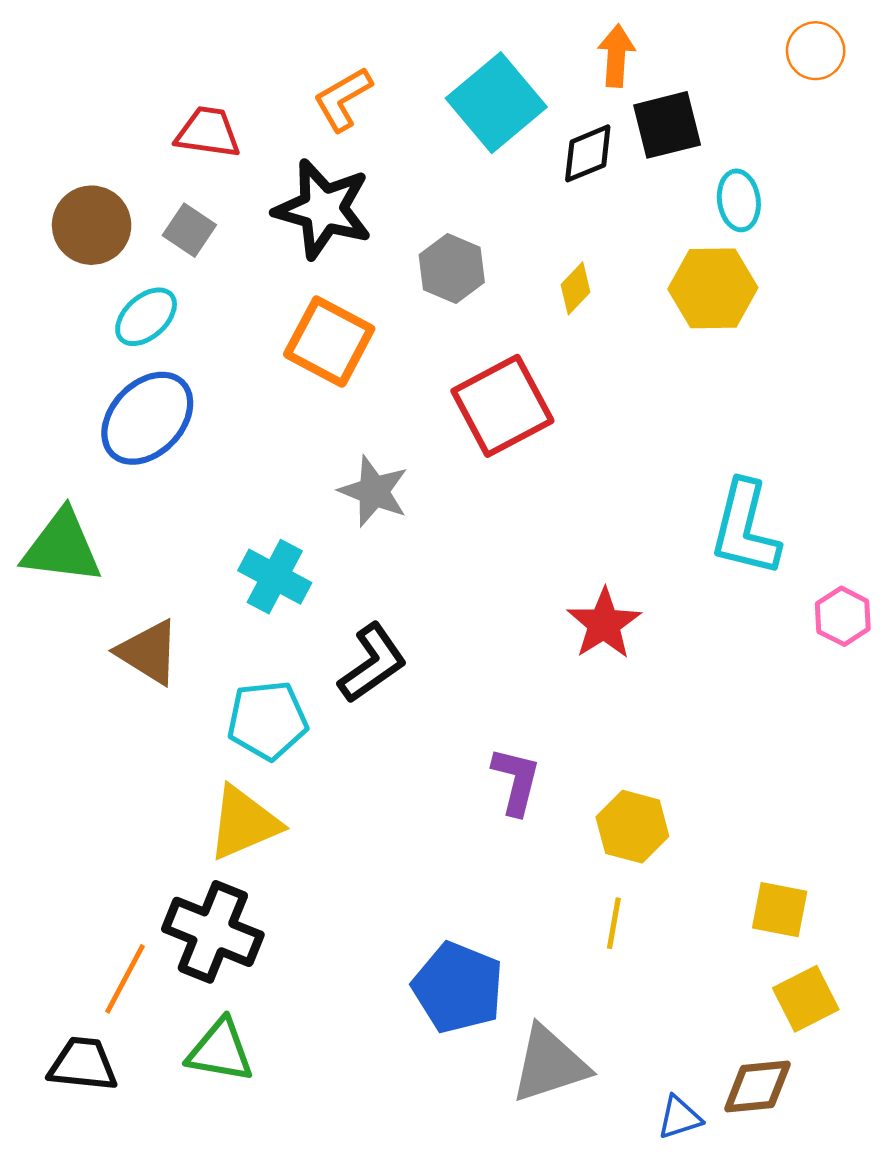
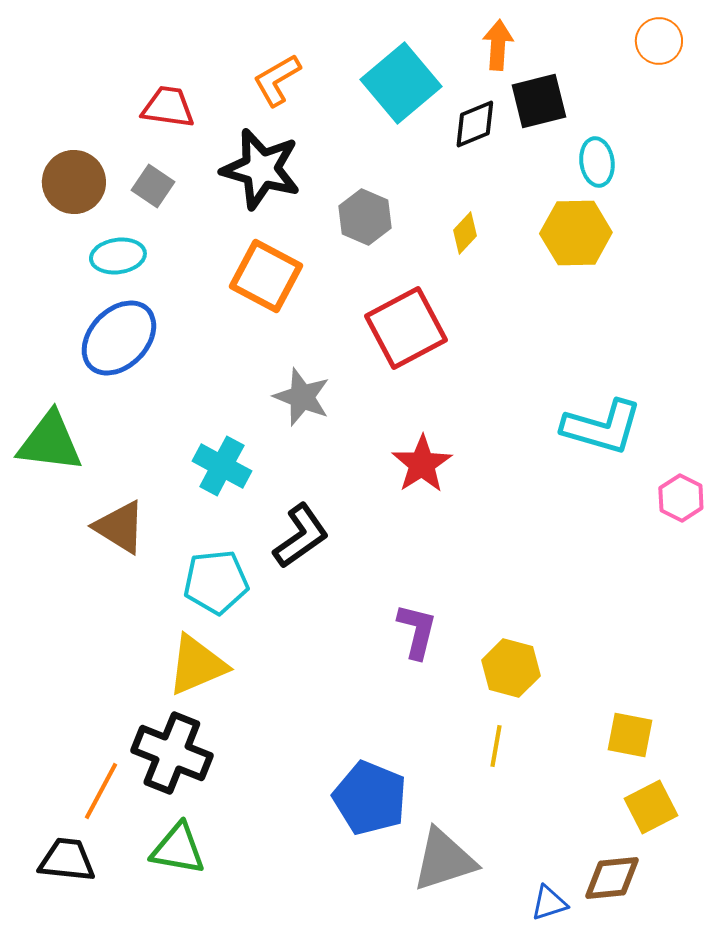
cyan ellipse: (146, 317) -> (118, 256), turned 34
cyan L-shape: (745, 528) -> (602, 427), turned -88
red star: (604, 624) -> (422, 464), moved

